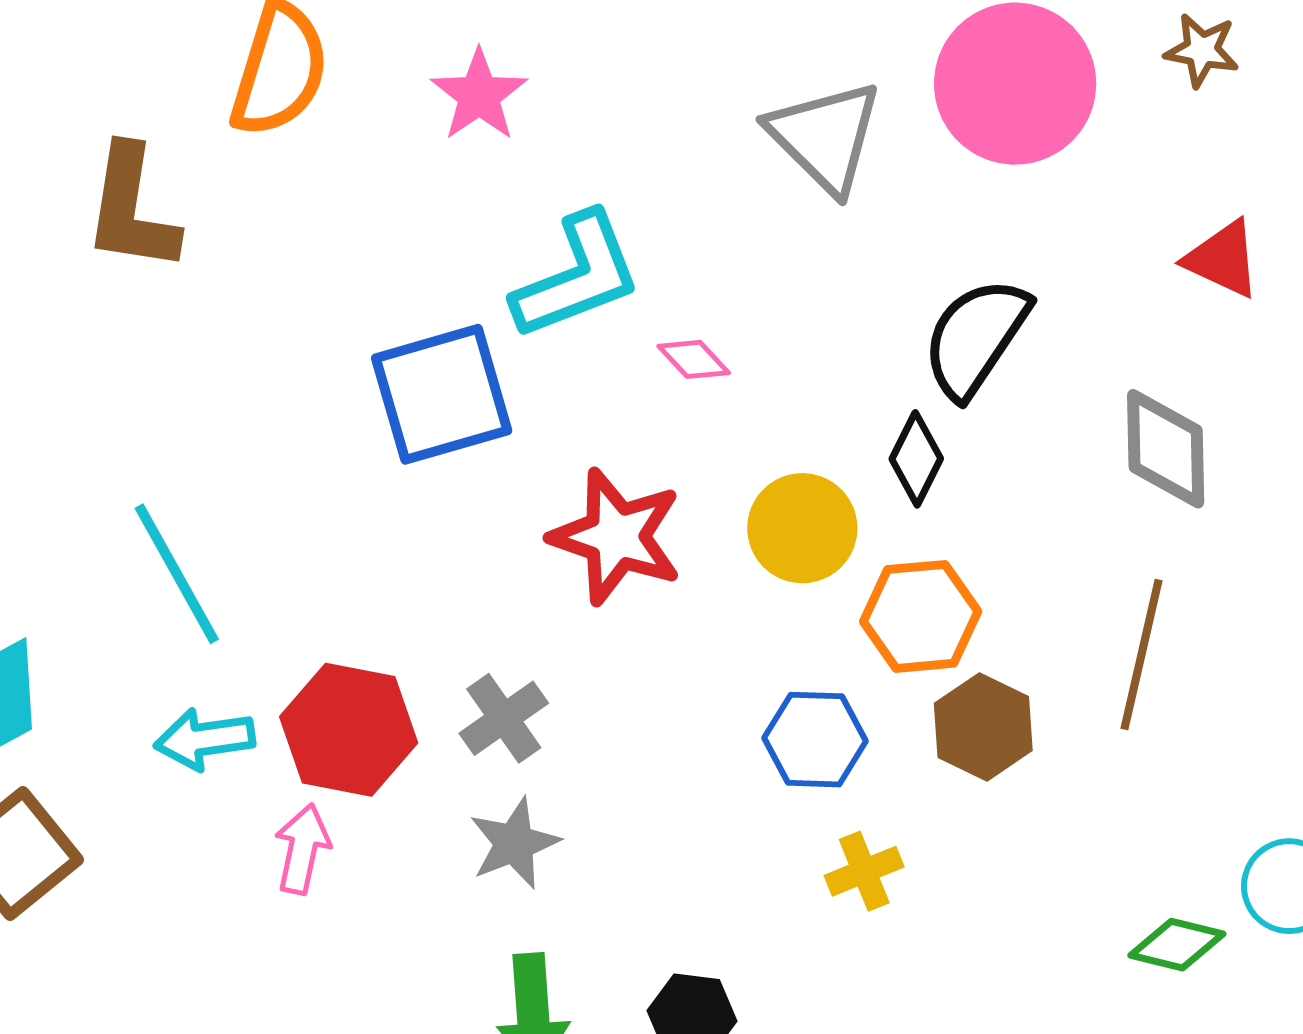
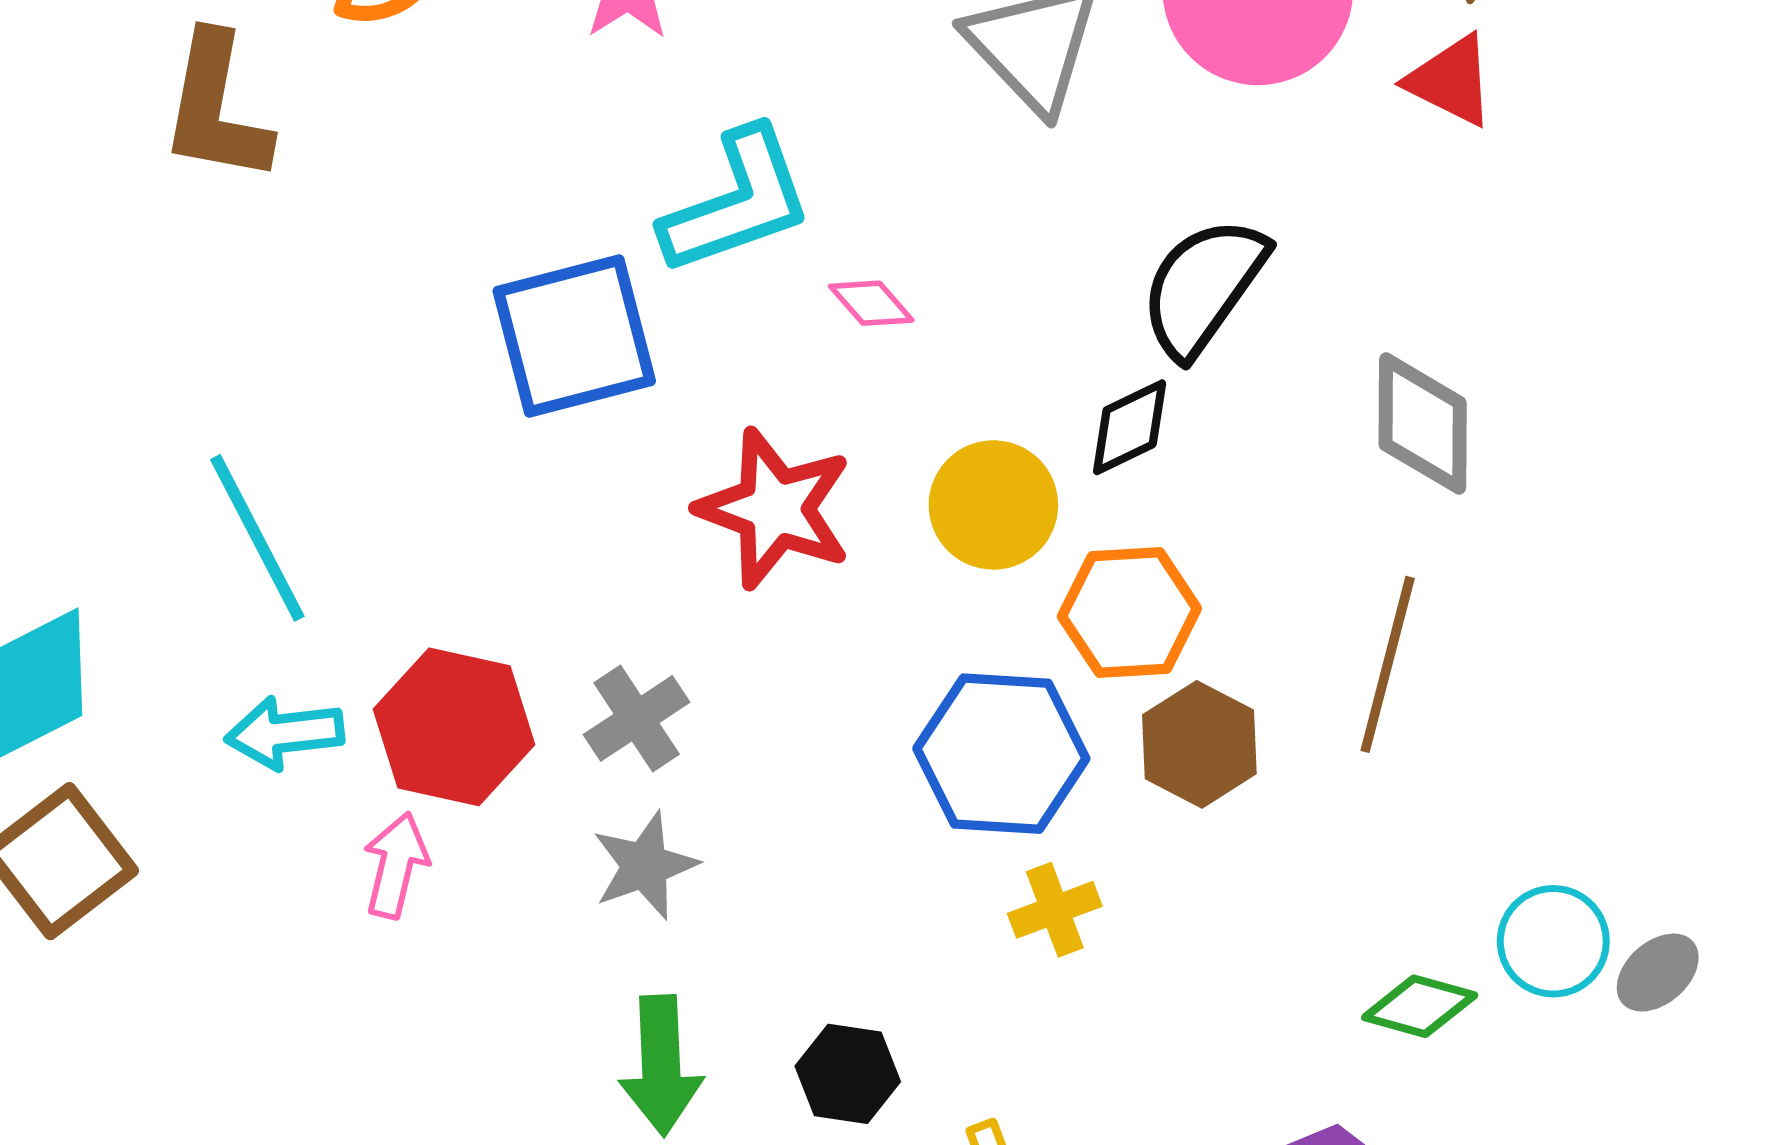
red triangle: (1223, 259) -> (1451, 81), moved
black diamond: (916, 459) -> (1130, 427), turned 36
blue hexagon: (815, 740) -> (1001, 754), size x1.4

